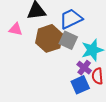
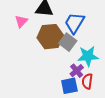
blue trapezoid: (71, 19) -> (75, 23), turned -45
pink triangle: (16, 29) -> (21, 21), turned 48

